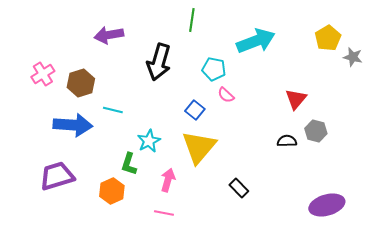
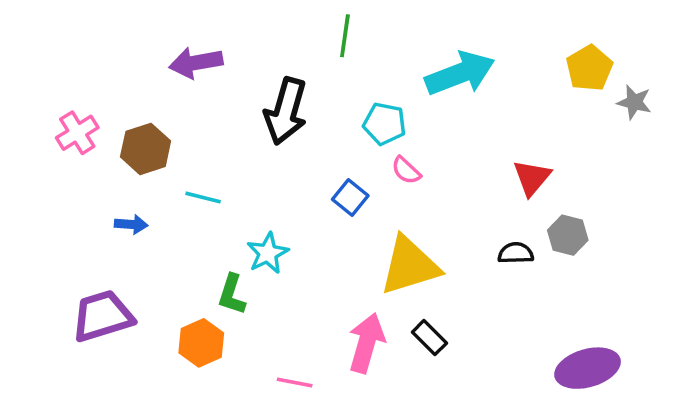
blue arrow: (73, 125) -> (131, 224), size x0.5
yellow triangle: (199, 147) -> (410, 266), moved, turned 33
pink arrow: (168, 180) -> (367, 343), moved, size x1.4

